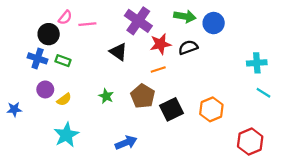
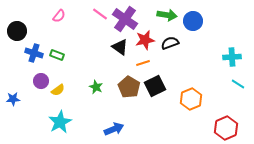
pink line: (87, 24) -> (100, 14), moved, turned 42
black circle: (49, 34) -> (17, 31), moved
black triangle: (118, 52) -> (120, 47), moved
black square: (172, 109) -> (155, 86), moved

